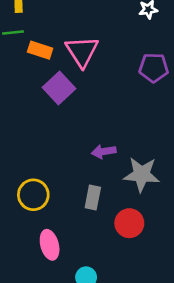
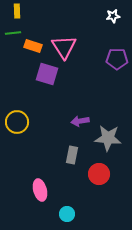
purple square: (59, 88) -> (47, 74), turned -30
yellow circle: (33, 195) -> (17, 122), moved

